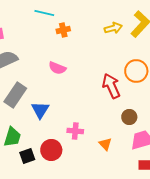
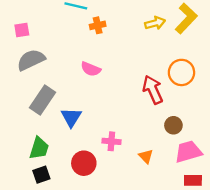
black square: (27, 156) -> (41, 175), moved

